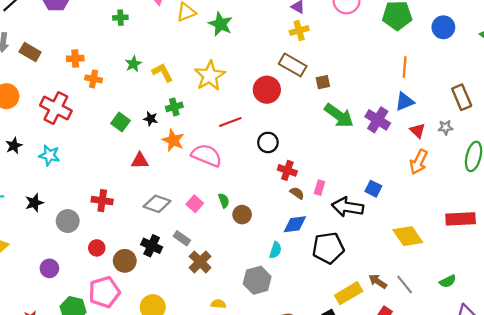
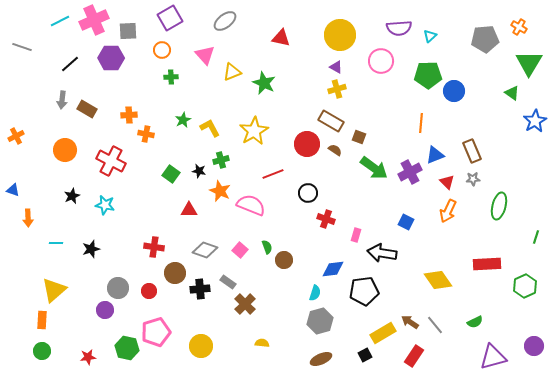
blue circle: (443, 27) -> (454, 91), moved
orange line: (405, 67) -> (421, 123), moved
brown square: (323, 82) -> (359, 137), turned 32
brown rectangle: (462, 97) -> (472, 151), moved
purple cross: (378, 120) -> (410, 172), turned 30
blue square: (373, 189) -> (406, 222), moved
brown semicircle: (297, 193) -> (335, 150), moved
gray circle: (68, 221) -> (118, 288), moved
black cross: (152, 246) -> (200, 289), turned -30
brown circle: (125, 261) -> (175, 273), moved
gray hexagon: (257, 280) -> (320, 321), moved

